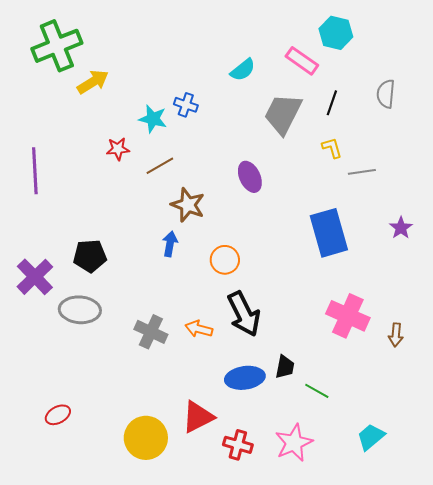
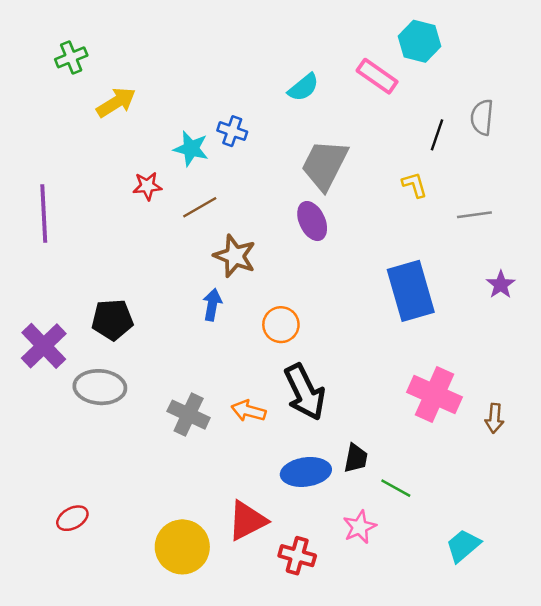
green cross: (57, 46) -> (71, 57), size x0.5
black line: (332, 103) -> (437, 135), moved
gray trapezoid: (283, 114) -> (325, 165), moved
gray line: (362, 172) -> (474, 215), moved
pink star: (294, 443) -> (360, 527), moved, size x0.7

